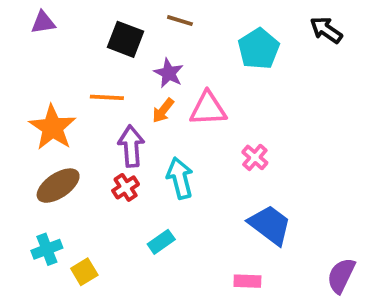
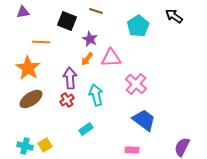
orange line: (107, 97) -> (41, 42), moved
pink cross: (255, 157) -> (136, 84), size x1.5
cyan cross: (47, 249) -> (25, 146), moved, turned 35

